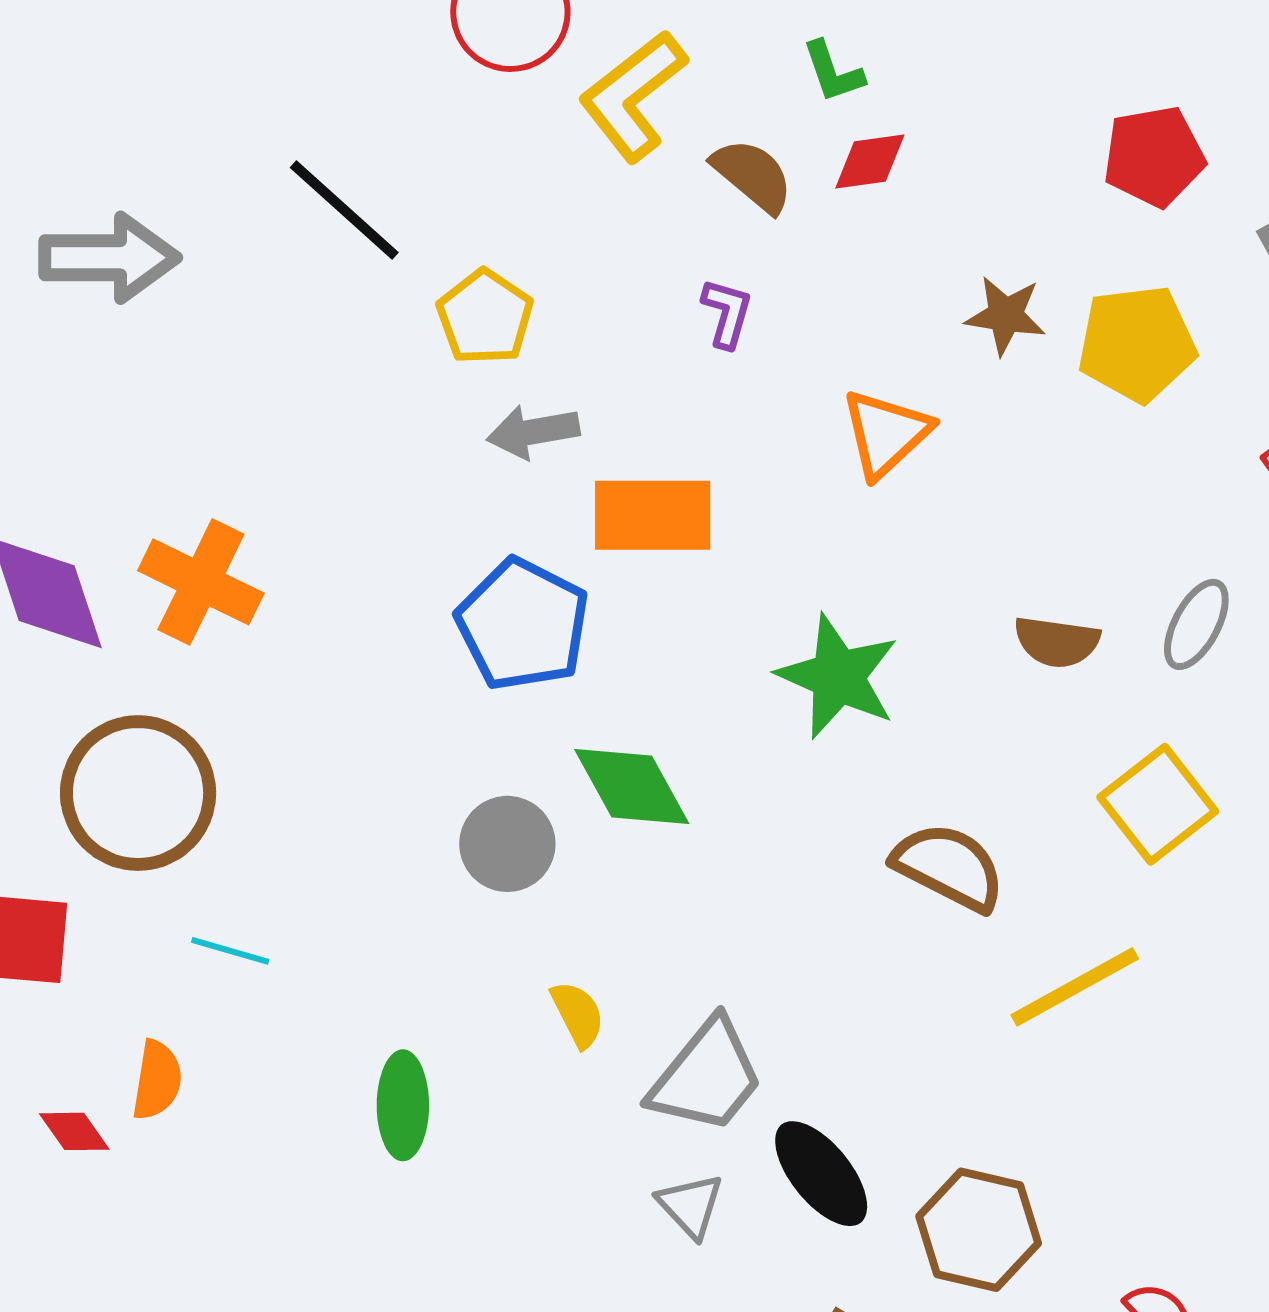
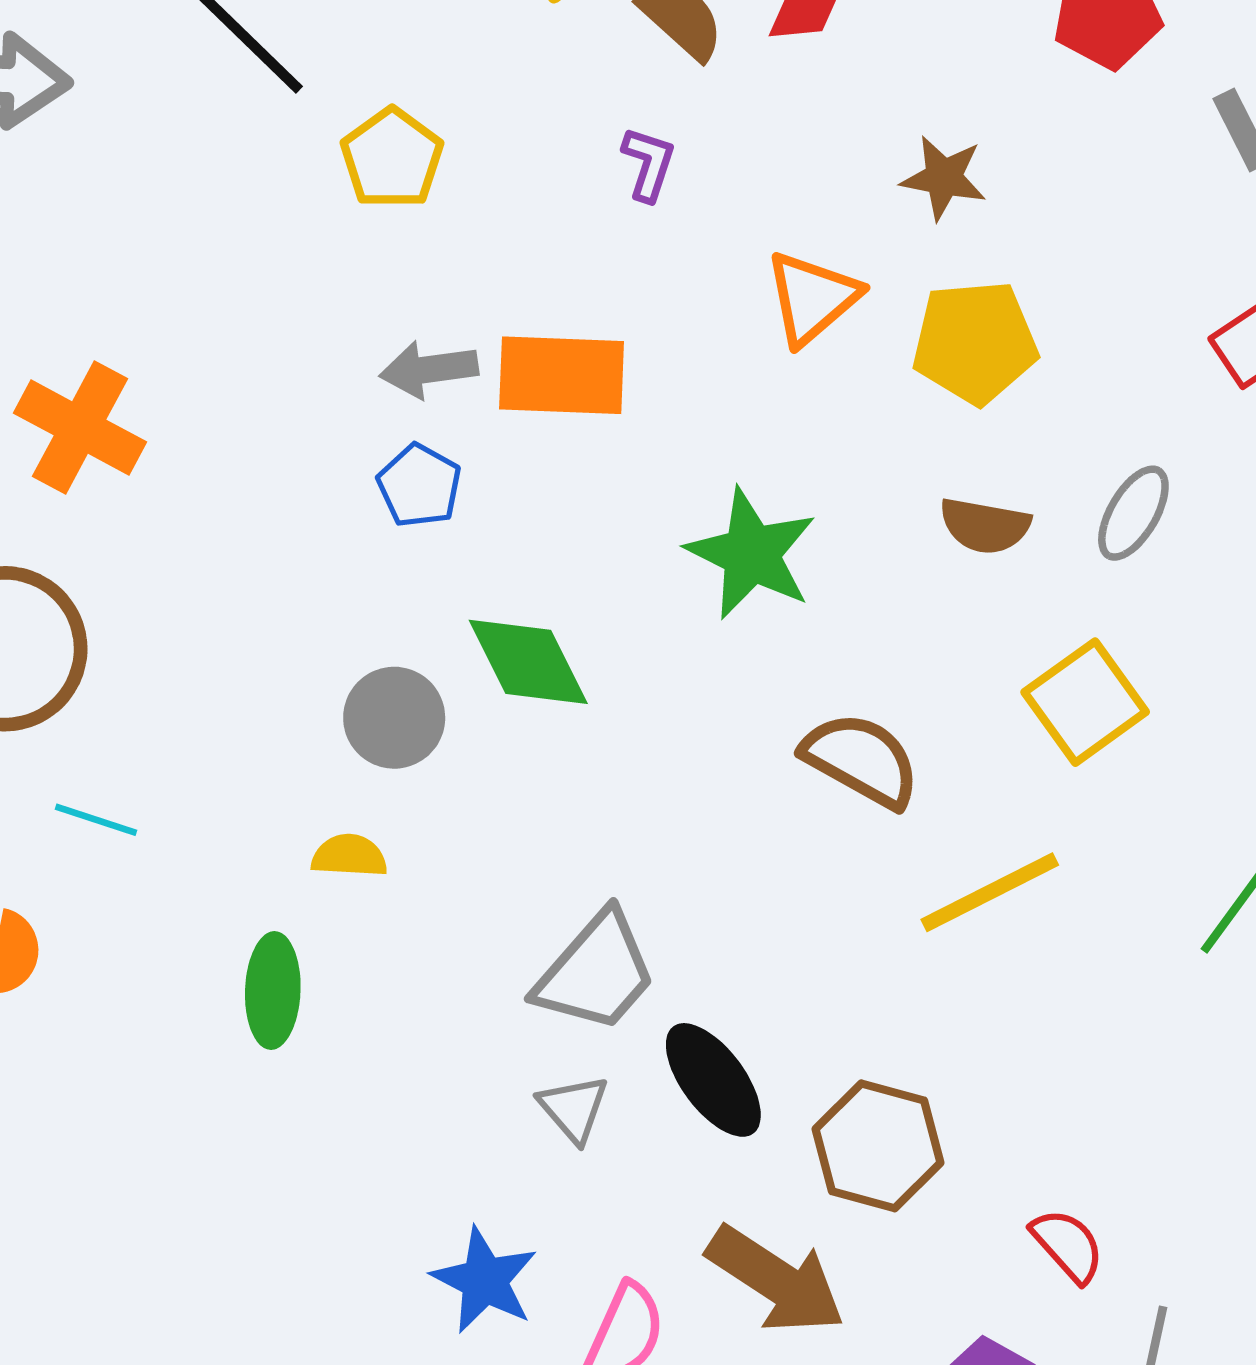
yellow pentagon: (1137, 344) -> (975, 342), moved
gray arrow: (533, 432) -> (429, 369), moved
blue pentagon: (523, 624) -> (419, 486), size x0.6
yellow semicircle: (578, 1014) -> (349, 856), moved, turned -62

